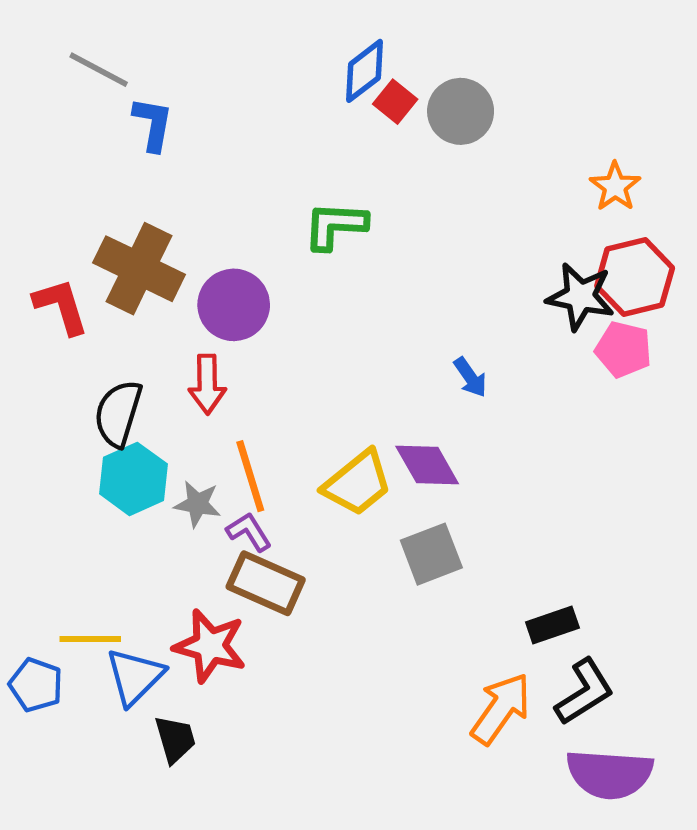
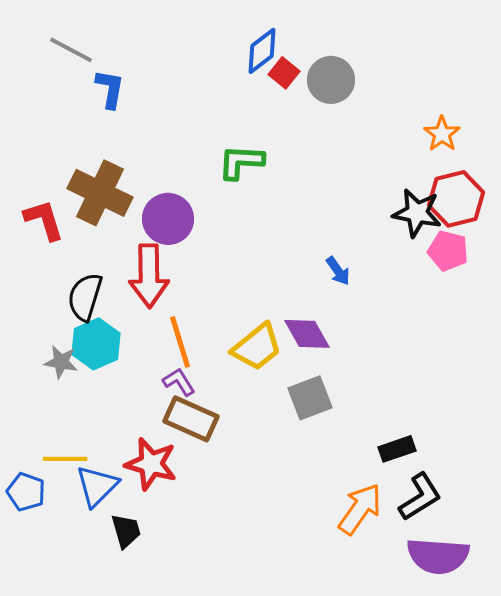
red arrow: (207, 384) -> (149, 276), size x1.5
gray star: (197, 504) -> (61, 362), moved

